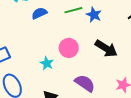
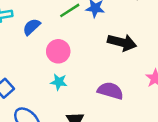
pink circle: (69, 48) -> (58, 51), moved

